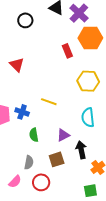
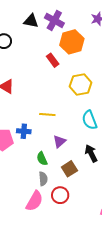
green semicircle: (34, 135) -> (42, 159), moved
purple triangle: (63, 135) -> (59, 142), moved
pink semicircle: (15, 182) -> (34, 201), size x1.5

